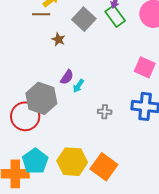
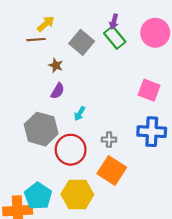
purple semicircle: (67, 77) -> (58, 91), moved
red circle: (25, 116) -> (71, 150), moved
orange square: (104, 167) -> (112, 170), moved

